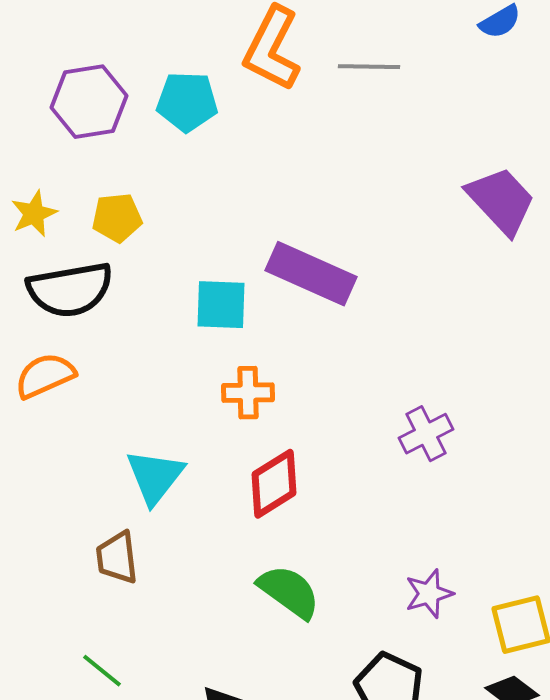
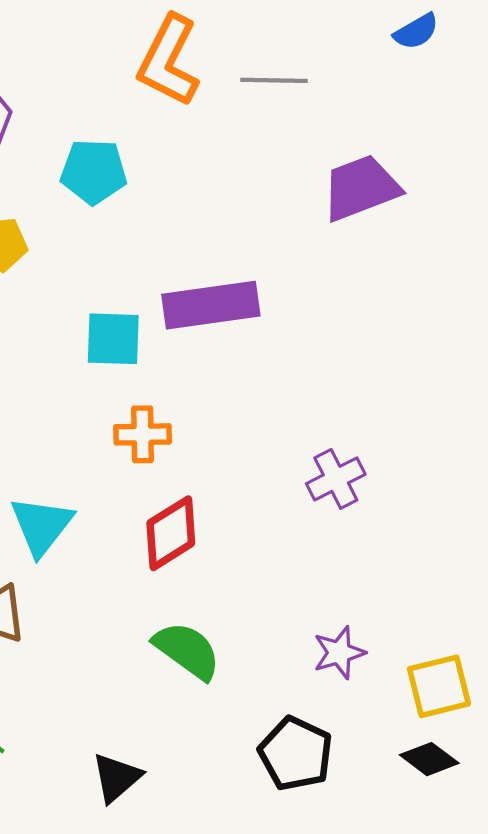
cyan pentagon: (187, 102) -> (94, 172), moved
purple trapezoid: (501, 201) -> (361, 188), moved, turned -68
purple rectangle: (311, 274) -> (211, 305), turned -32

